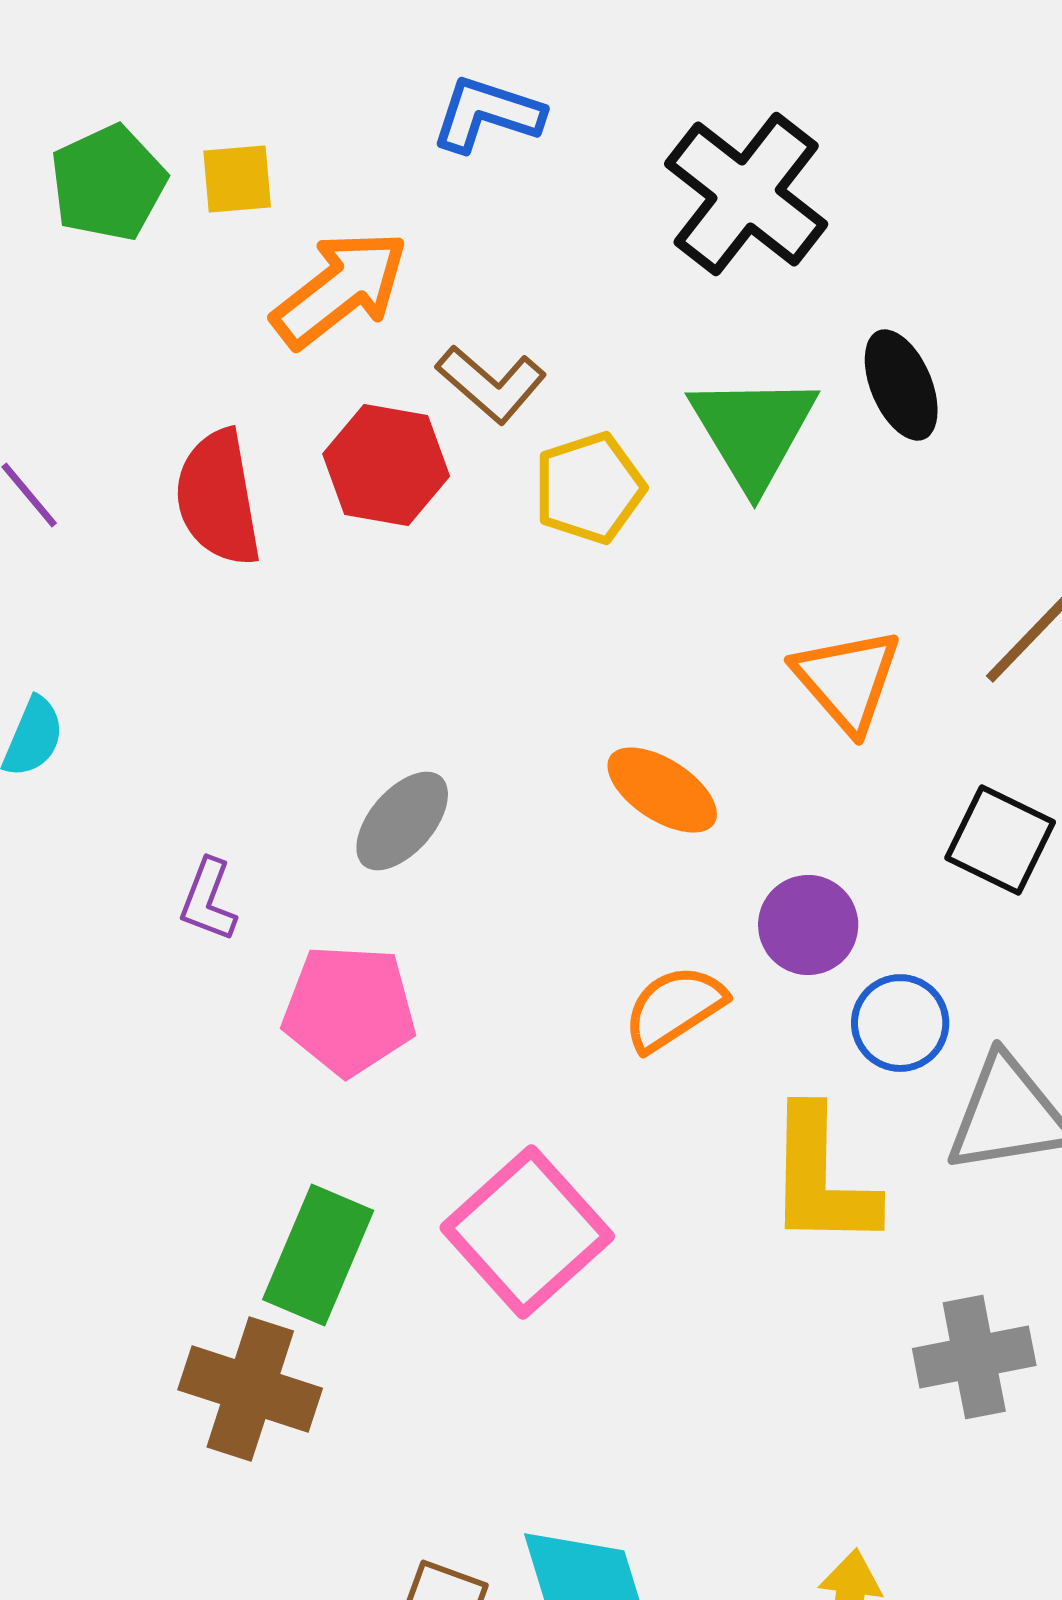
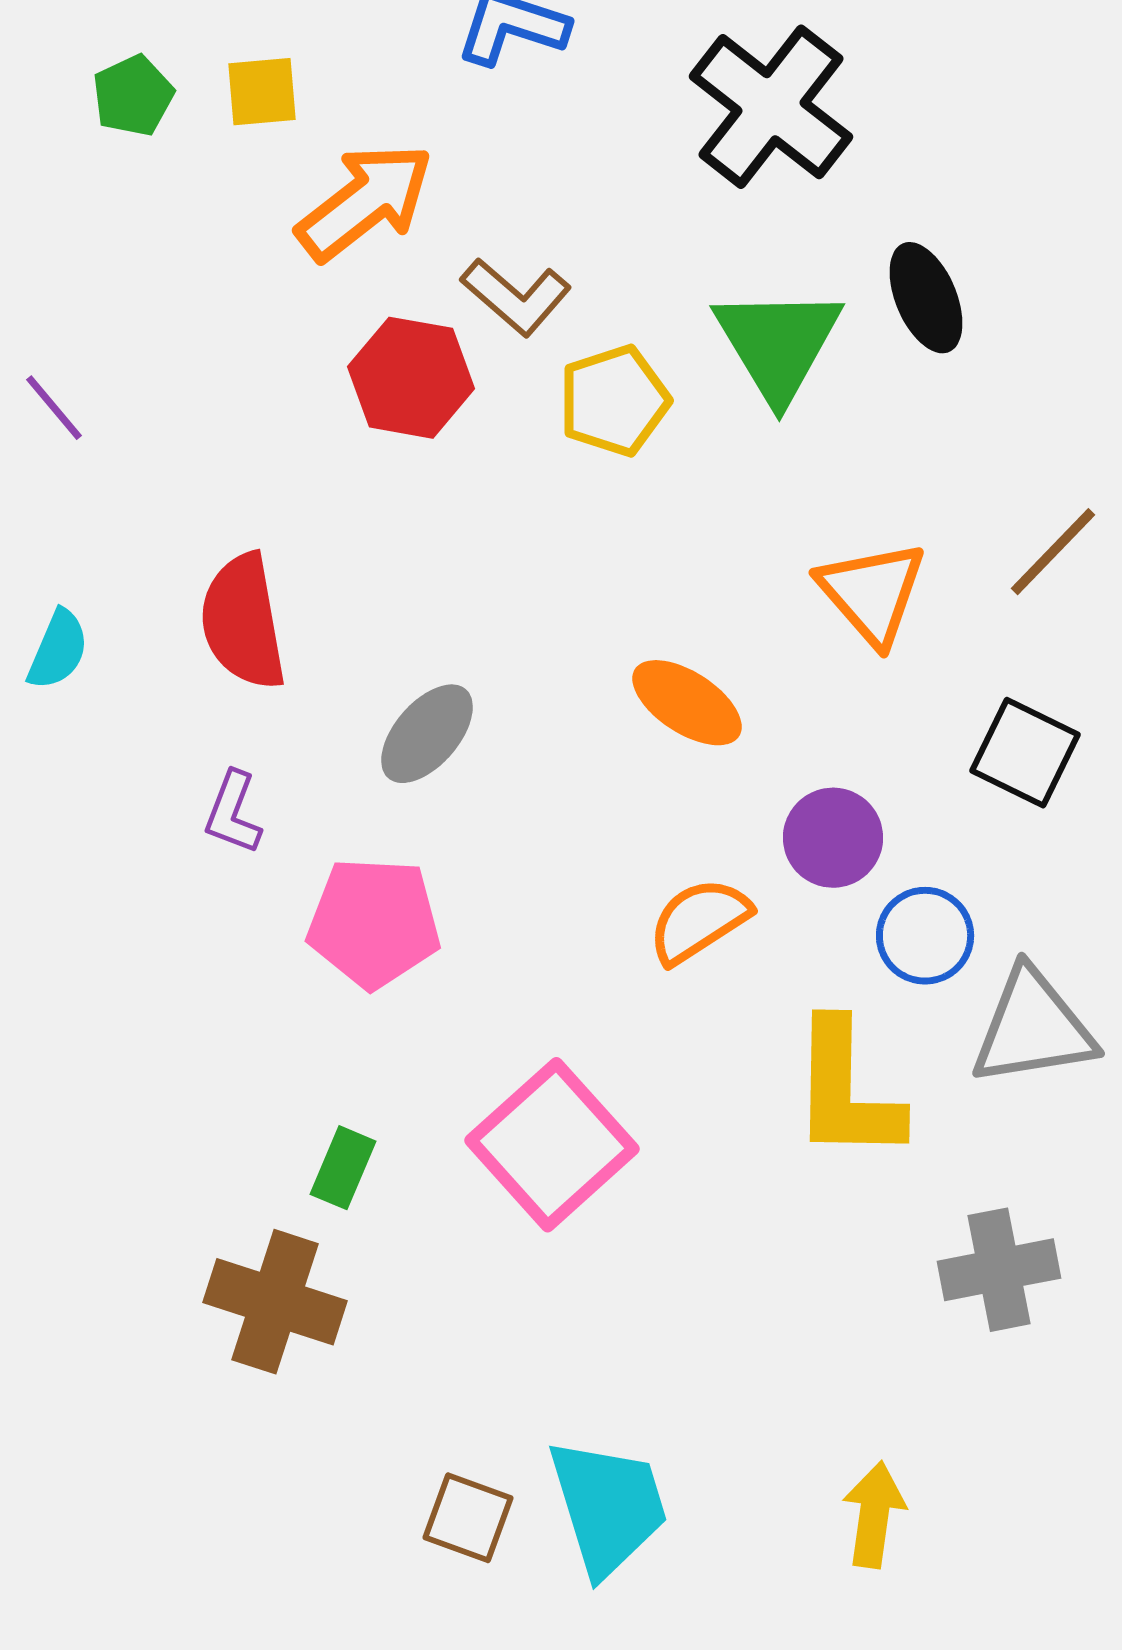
green pentagon: (108, 183) -> (133, 96), size x0.7
red semicircle: (218, 498) -> (243, 622), moved
green rectangle: (318, 1255) -> (343, 1168), size x0.6

